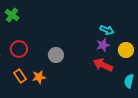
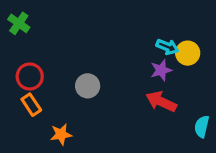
yellow circle: (126, 50) -> (188, 53), moved
orange rectangle: (20, 76) -> (31, 105), moved
orange star: (39, 77) -> (61, 134), moved

